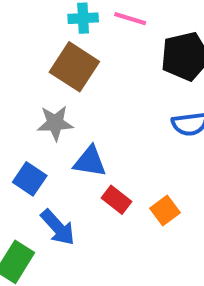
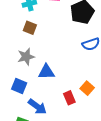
brown square: (74, 67) -> (30, 28), size x0.6
red rectangle: (116, 200) -> (69, 98), moved, turned 40

